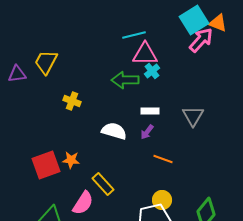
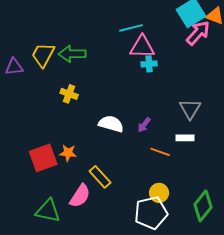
cyan cross: (152, 71) -> (149, 64), turned 35
green arrow: (125, 80) -> (72, 54), moved
white rectangle: (150, 111) -> (185, 138), moved

